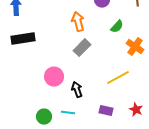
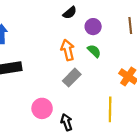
green semicircle: (117, 27) -> (94, 51), moved, turned -88
yellow line: (118, 78) -> (110, 109), turned -60

